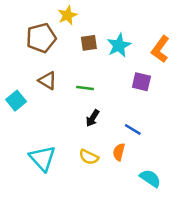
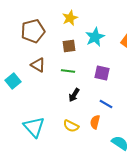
yellow star: (67, 15) -> (70, 18), moved
brown square: (89, 43) -> (69, 46), moved
purple square: (141, 82) -> (102, 73), moved

